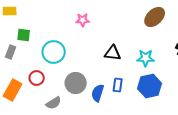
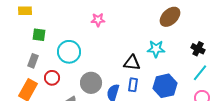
gray rectangle: (11, 52) -> (33, 61), moved
black triangle: (113, 53) -> (132, 63), moved
cyan star: (146, 58) -> (156, 49), moved

